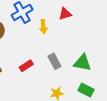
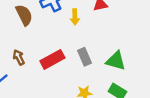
red rectangle: (26, 66) -> (52, 59), size x1.5

